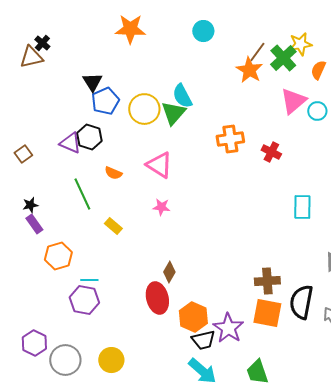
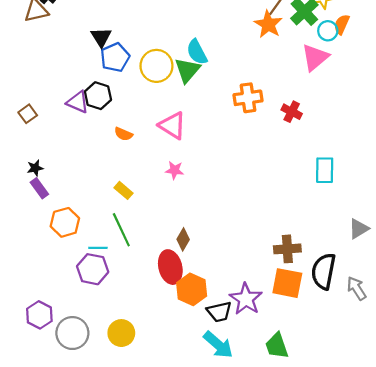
cyan circle: (317, 111) -> (328, 31), moved
green line: (82, 194) -> (121, 230), moved
orange hexagon: (193, 317) -> (192, 289), moved

